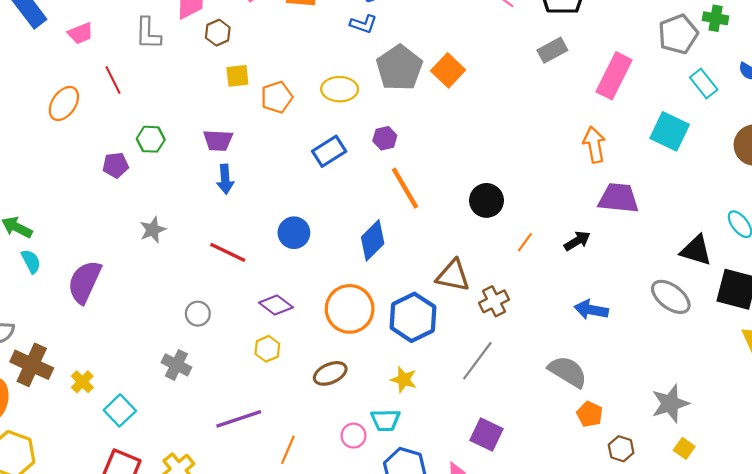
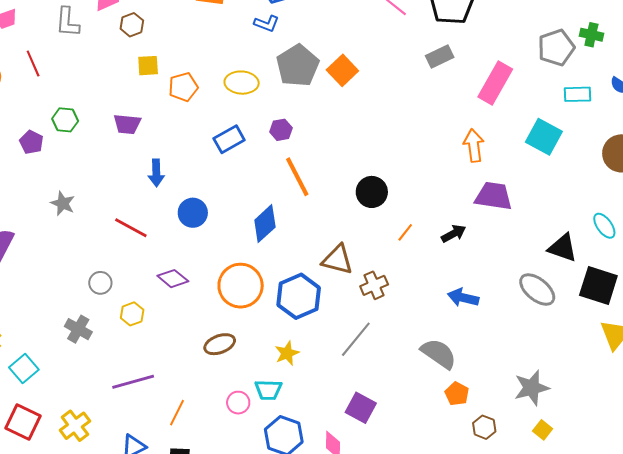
cyan rectangle: (704, 83) -> (577, 94), turned -56
purple pentagon: (116, 165) -> (31, 142), turned 30
blue arrow: (225, 179) -> (156, 173), moved
gray star: (153, 230) -> (63, 203), turned -30
yellow hexagon: (267, 349) -> (132, 314), moved
yellow star: (404, 380) -> (287, 353), turned 30

